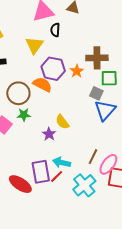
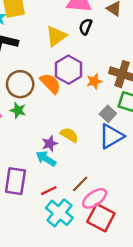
yellow semicircle: (62, 122) -> (69, 135), moved, turned 140
purple star: (49, 134) -> (50, 144), moved
cyan arrow: (62, 163) -> (46, 159), moved
red line: (57, 176) -> (49, 191), moved
cyan cross: (84, 185) -> (59, 213), turned -30

